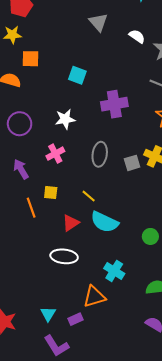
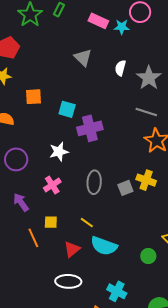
white semicircle: (137, 36) -> (120, 68), turned -105
orange square: (30, 59) -> (34, 97), moved
purple cross: (114, 104) -> (90, 128), moved

